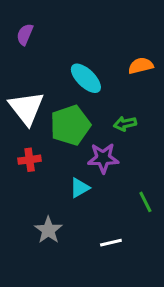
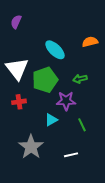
green line: (145, 202) -> (82, 125), moved
gray star: (48, 230) -> (31, 147), size x1.4

